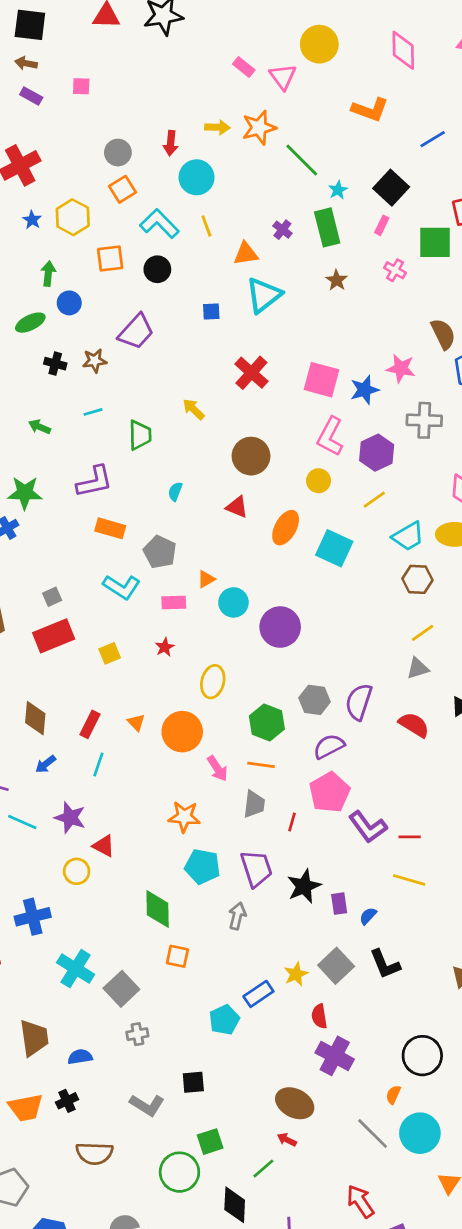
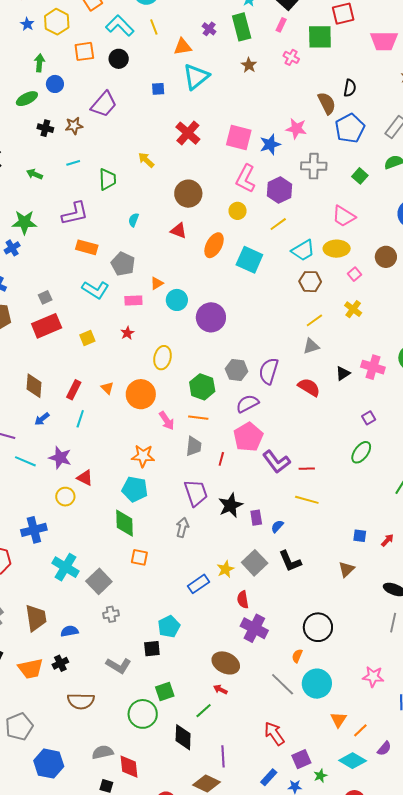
cyan pentagon: (202, 867) -> (135, 489), moved
cyan pentagon: (224, 1020) -> (169, 627), moved

